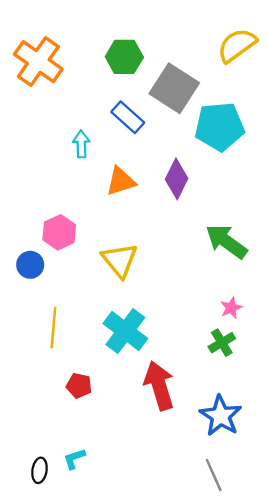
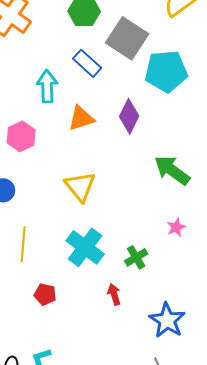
cyan arrow: (81, 144) -> (47, 86), size x1.4
pink hexagon: (59, 232) -> (21, 136), moved
green cross: (222, 343) -> (136, 257), moved
red arrow: (159, 386) -> (114, 294), size x0.5

